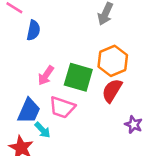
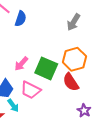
blue semicircle: (33, 30) -> (21, 19), moved
red semicircle: (112, 91) -> (71, 82), turned -72

